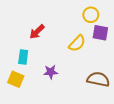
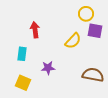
red arrow: (37, 32) -> (35, 30), turned 126
yellow square: (16, 79) -> (23, 83), moved

